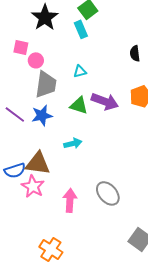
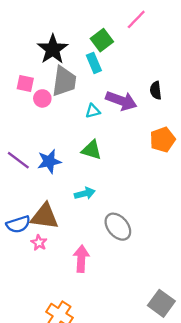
gray trapezoid: (46, 84) -> (64, 81), moved
purple arrow: (105, 101) -> (121, 101), moved
pink star: (33, 186) -> (39, 243), size x0.6
gray ellipse: (108, 193) -> (118, 227), moved

